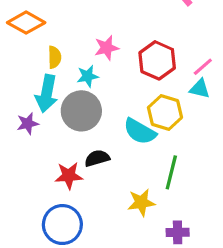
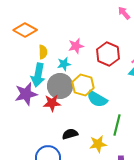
yellow hexagon: (165, 112) -> (83, 85), moved
purple star: (28, 124) -> (26, 94), size x1.6
black semicircle: (97, 158) -> (70, 134), moved
red star: (69, 176) -> (52, 103), moved

